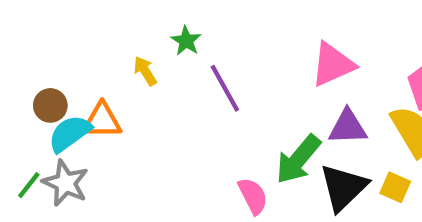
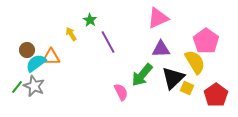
pink triangle: (333, 64) -> (158, 18), moved
purple triangle: (348, 127) -> (161, 49), moved
black triangle: (343, 187) -> (173, 78), moved

